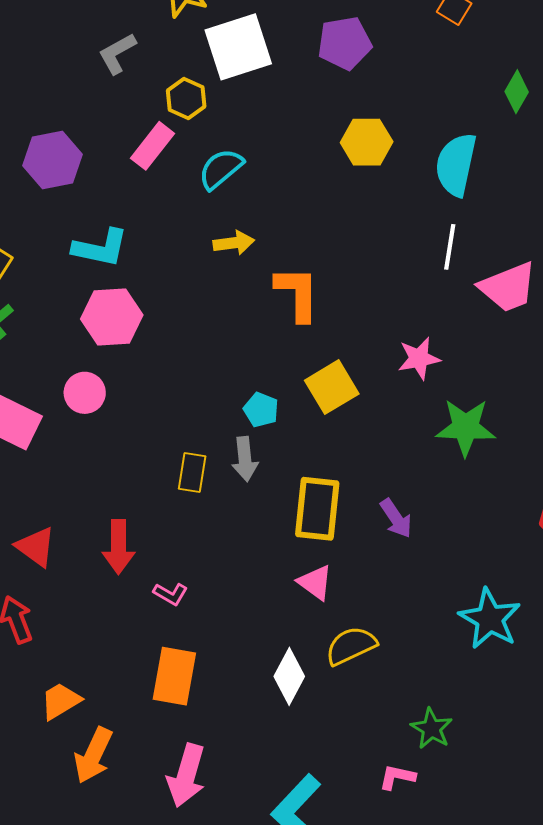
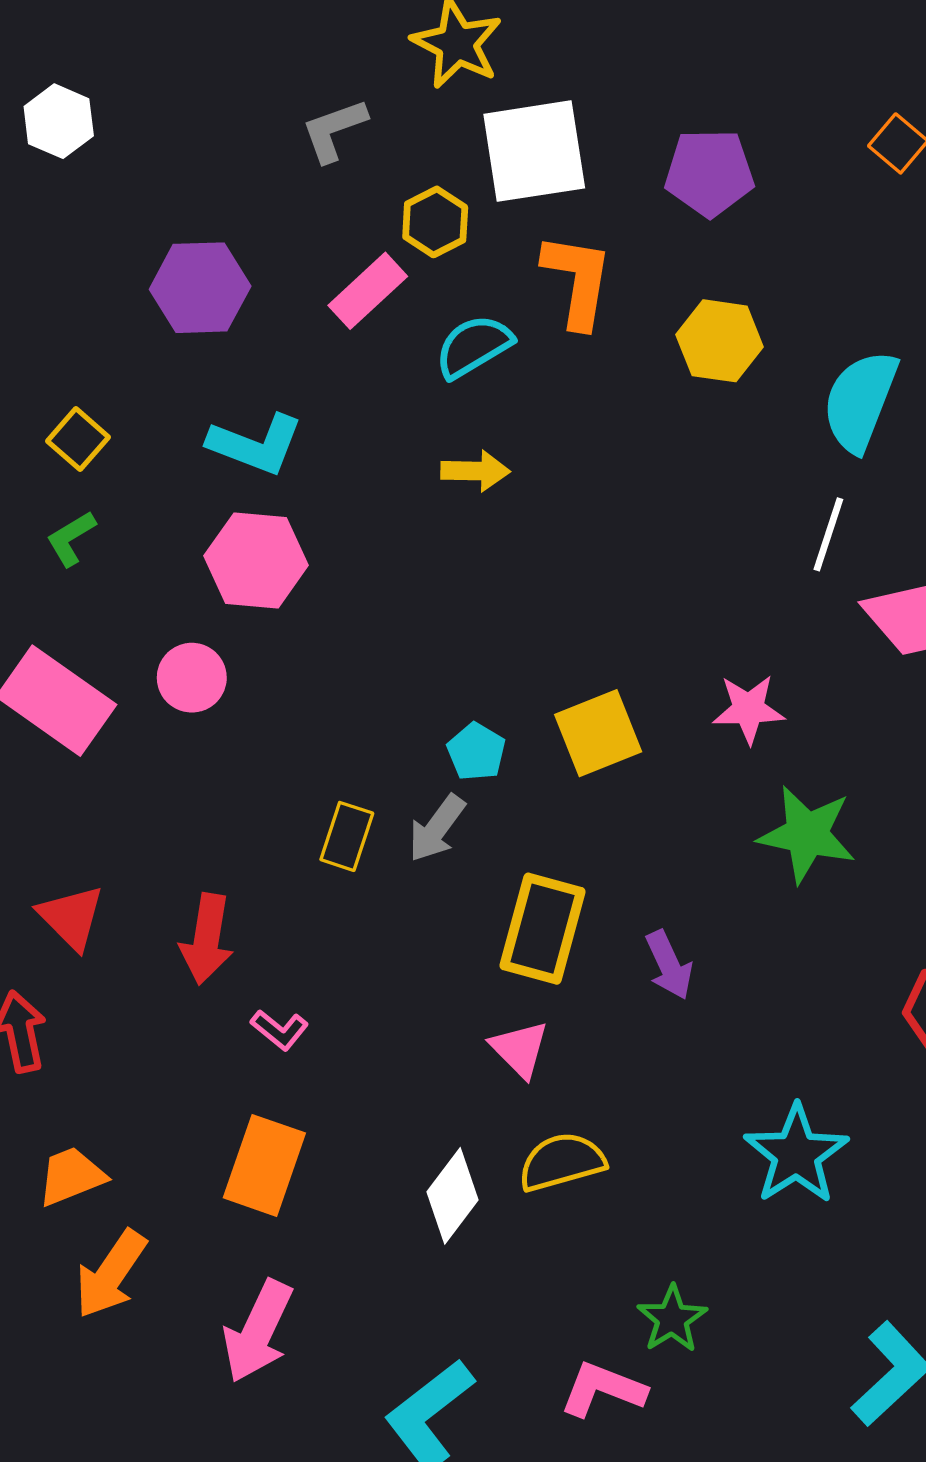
orange L-shape: (297, 294) -> (577, 281), moved
gray arrow: (245, 459) -> (437, 828), turned 33
pink L-shape: (397, 777) -> (603, 1389), size x1.4

